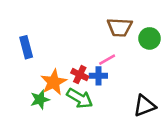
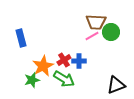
green circle: (150, 38) -> (111, 32), moved
pink line: (107, 60) -> (92, 36), moved
red cross: (80, 75) -> (64, 60), turned 32

